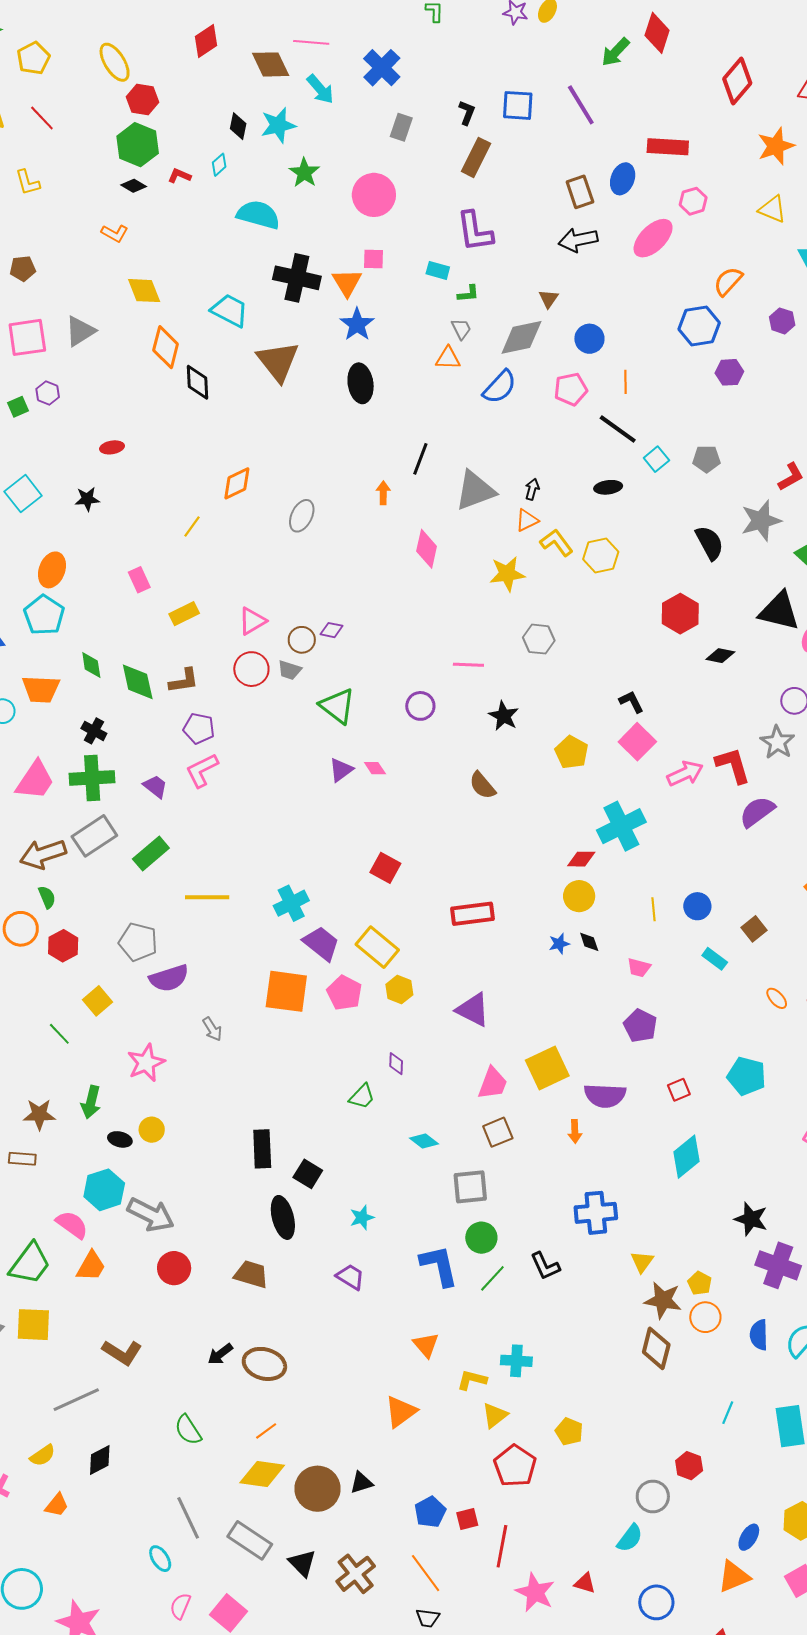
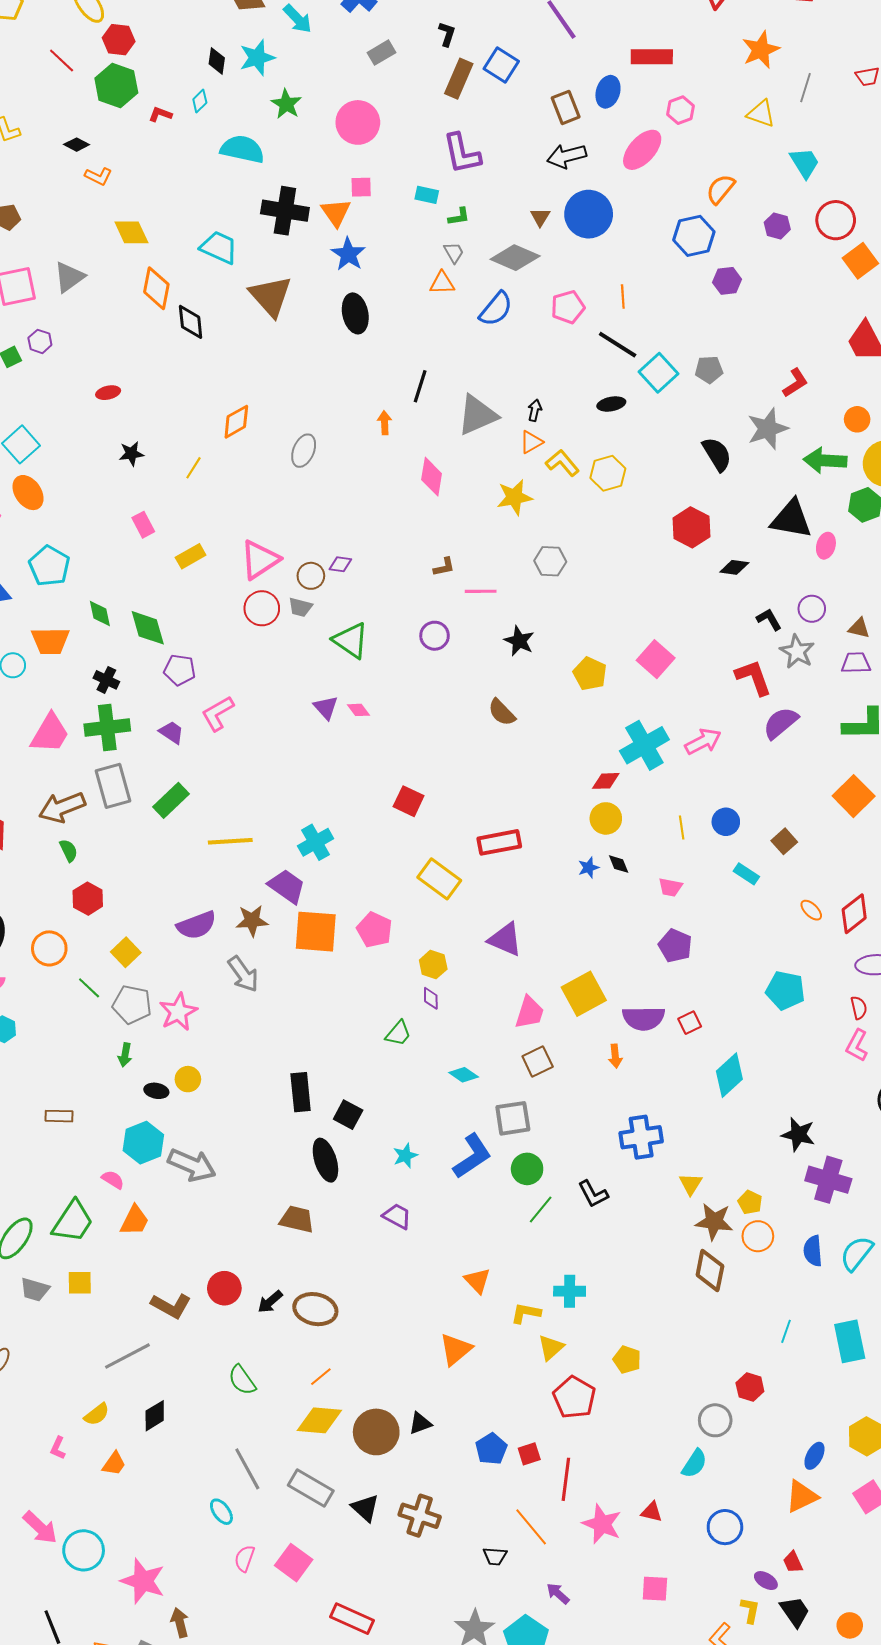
blue square: (518, 105) -> (501, 65), moved, turned 32
red line: (42, 118) -> (62, 61), moved
gray rectangle: (401, 127) -> (382, 53), turned 44
black diamond: (134, 186) -> (77, 145), moved
gray diamond: (521, 337) -> (515, 258), turned 39
blue circle: (589, 339) -> (589, 214), moved, size x1.6
cyan square: (656, 459) -> (658, 373), size x1.5
black star: (87, 499) -> (131, 454), moved
orange ellipse: (52, 570) -> (28, 493), moved, turned -52
pink triangle: (252, 621) -> (260, 560), size x1.4
brown L-shape: (184, 681) -> (444, 567), moved, size x0.7
black L-shape: (631, 702) -> (769, 619), moved
purple pentagon: (199, 728) -> (180, 670), moved
pink diamond: (375, 768) -> (358, 710), moved
purple triangle: (341, 770) -> (326, 708), moved, turned -32
pink arrow: (685, 773) -> (703, 741), moved
gray rectangle: (94, 836) -> (113, 786), turned -69
orange circle: (21, 929) -> (49, 948), moved
gray pentagon: (138, 942) -> (132, 1005), moved
purple trapezoid: (321, 943) -> (287, 886), moved
yellow rectangle: (377, 947) -> (439, 879), moved
yellow hexagon: (399, 990) -> (433, 965), moved
gray arrow: (212, 1029) -> (243, 974), size x1.5
red square: (679, 1090) -> (690, 1023), moved
green arrow: (91, 1102) -> (125, 1055), size x0.7
brown star: (39, 1114) -> (252, 921), moved
pink semicircle: (72, 1225) -> (113, 1180), size x0.7
blue L-shape: (439, 1266) -> (472, 1156), moved, turned 72
red circle: (174, 1268) -> (224, 1288), moved
yellow square: (33, 1325) -> (80, 1283), size x0.7
orange line: (426, 1573) -> (531, 1527), moved
brown cross: (356, 1574) -> (420, 1516), turned -30

